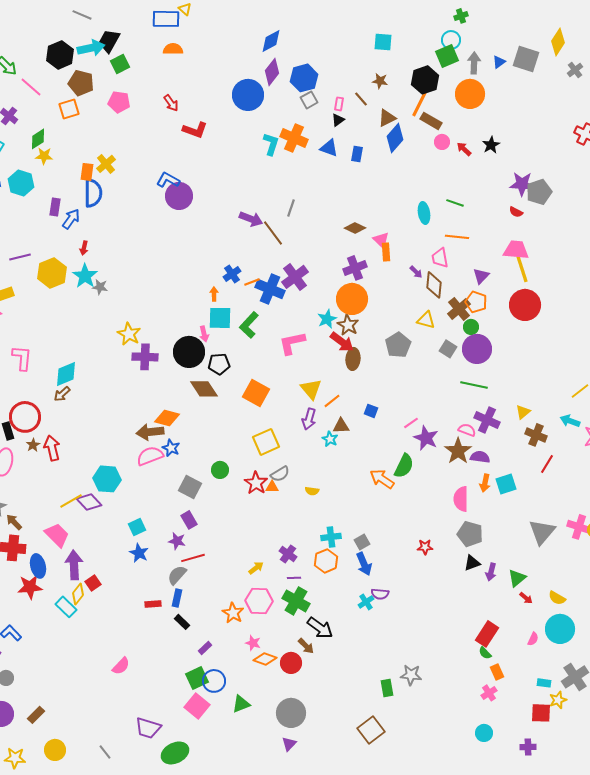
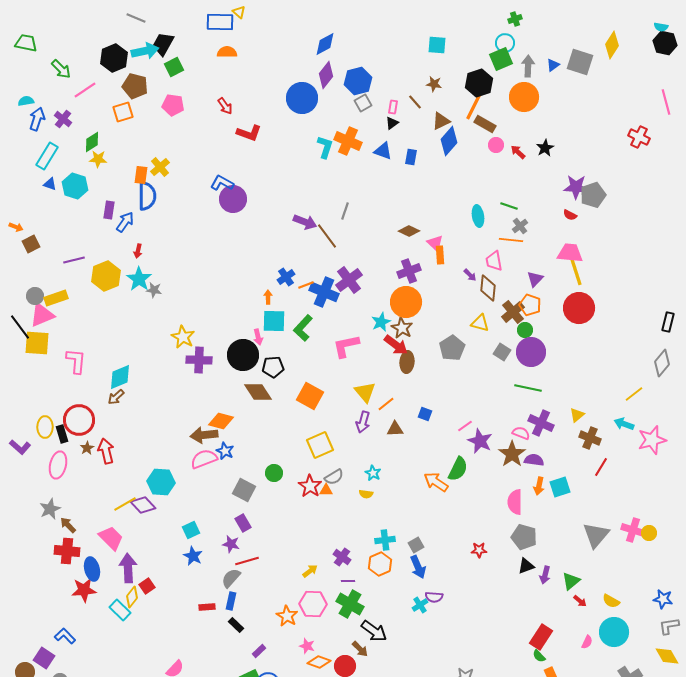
gray cross: (575, 70) -> (520, 226), moved
pink line: (31, 87) -> (85, 90), turned -75
cyan star: (330, 439) -> (373, 473), moved

